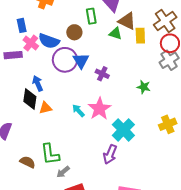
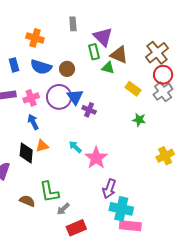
green rectangle: (91, 16) -> (94, 52), moved
yellow rectangle: (140, 36) -> (133, 89), moved, turned -49
blue semicircle: (49, 41) -> (41, 67), moved
pink cross: (31, 43) -> (31, 98), moved, turned 35
purple cross: (102, 74) -> (89, 110), moved
black diamond: (30, 99) -> (26, 153), moved
pink star: (99, 109) -> (96, 158), moved
cyan cross: (123, 130) -> (121, 209), moved, turned -30

